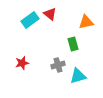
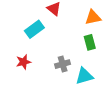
cyan rectangle: (30, 20) -> (34, 29), moved
green rectangle: (73, 44) -> (90, 42), moved

